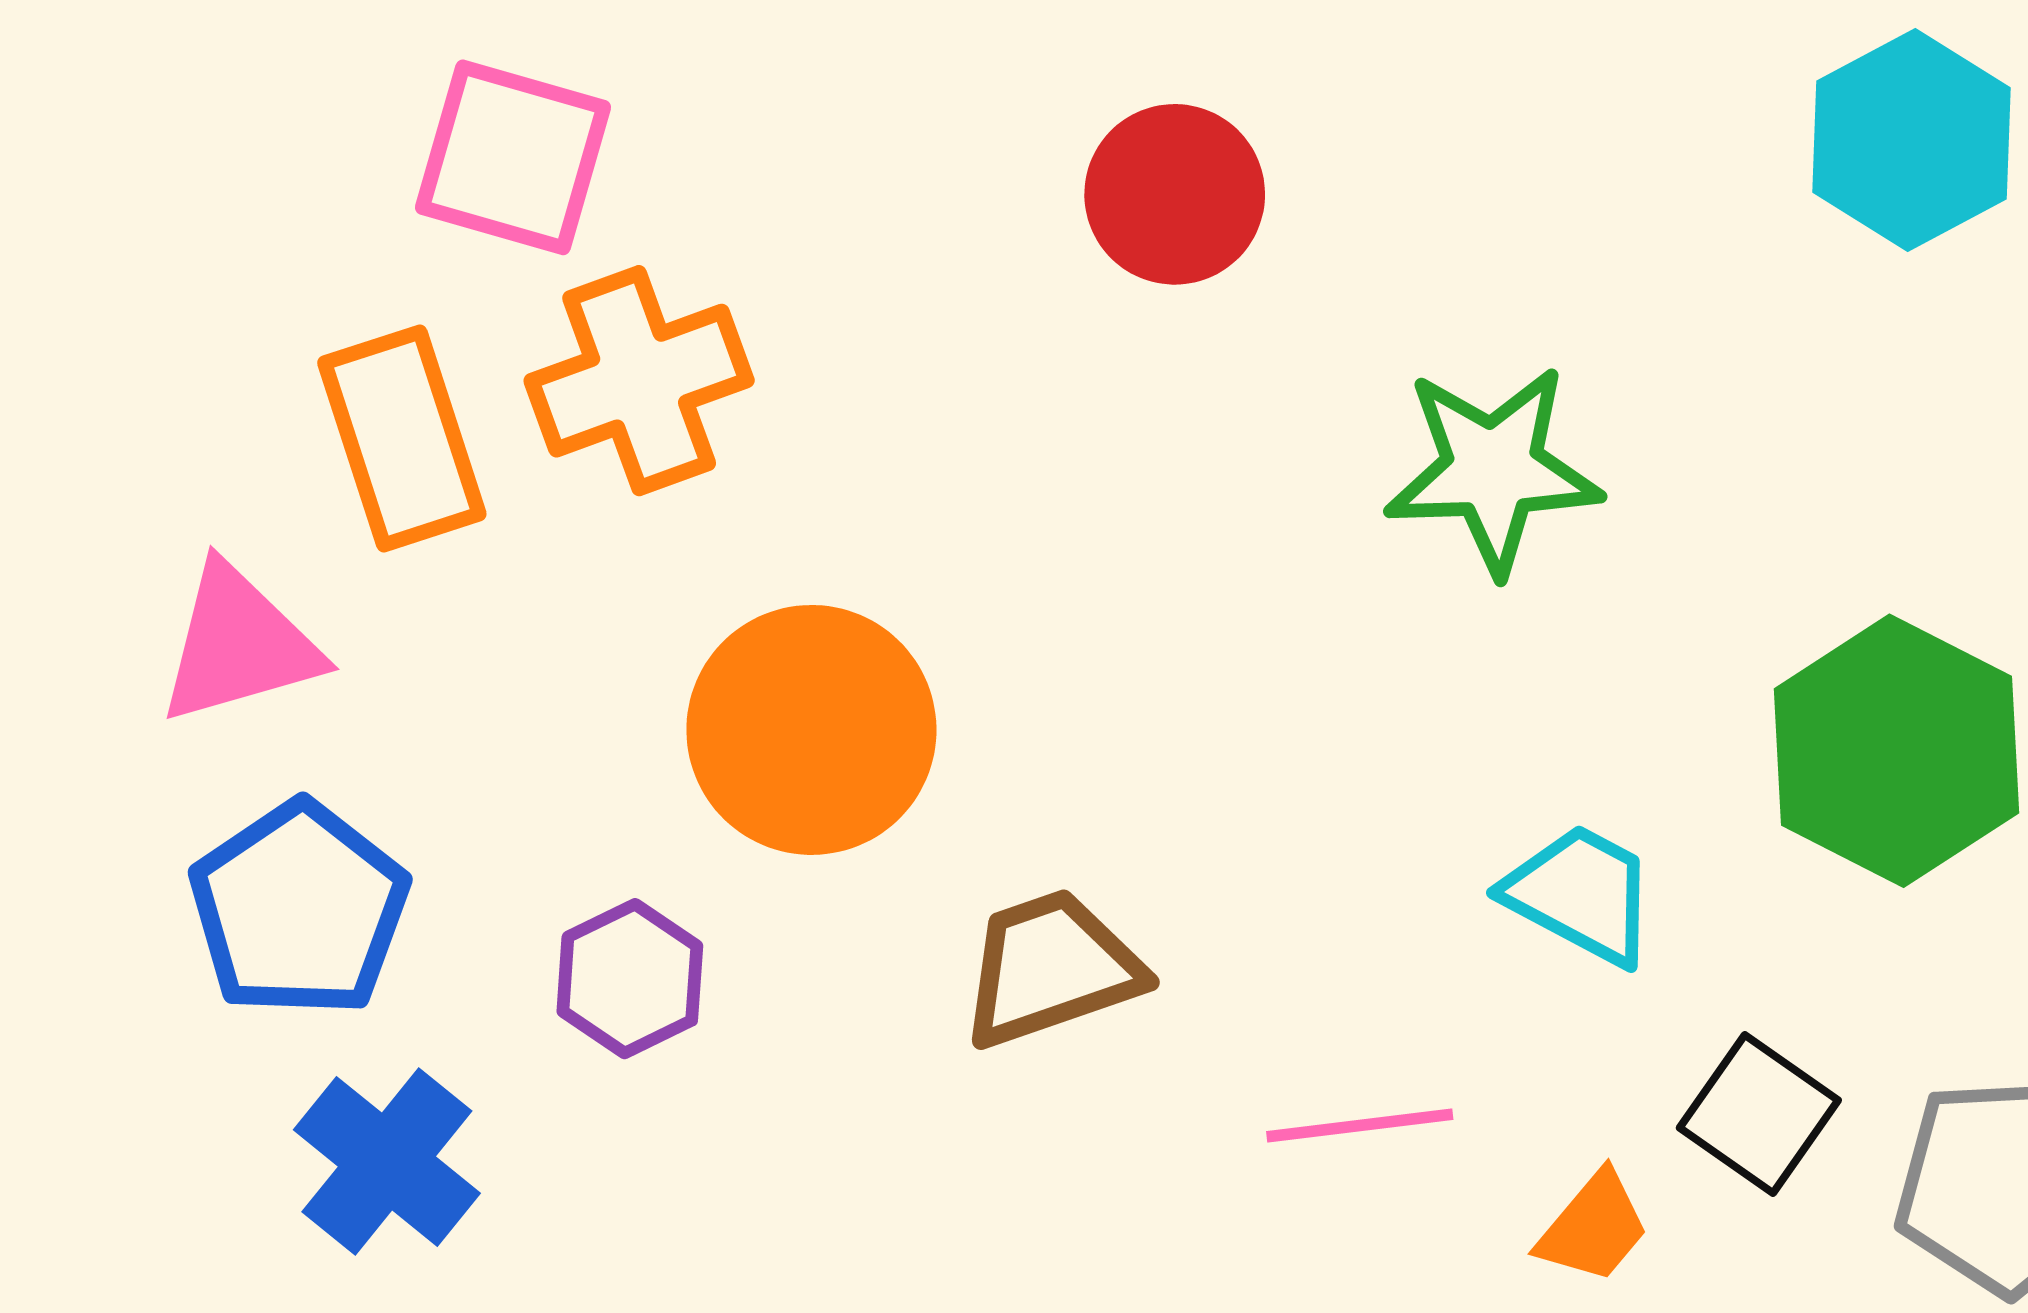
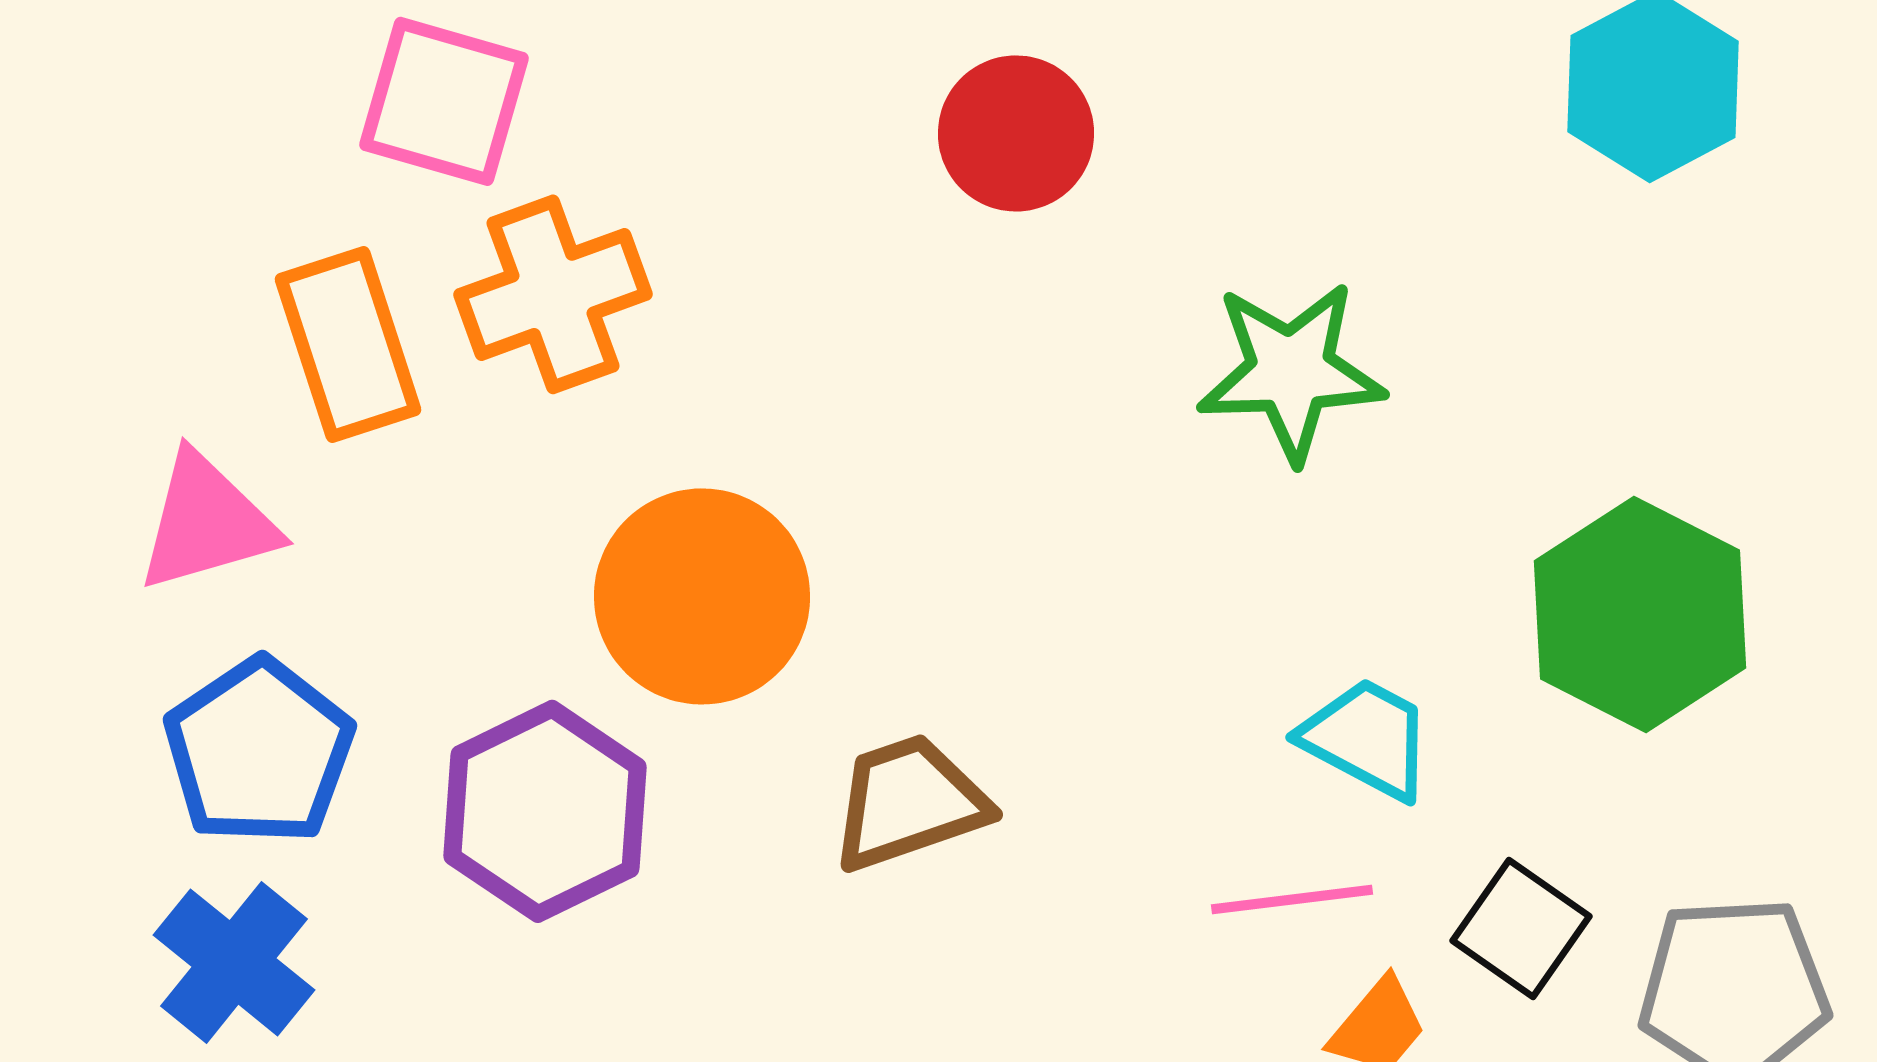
purple hexagon: (630, 979) -> (545, 811), size x1.6
pink line: (1360, 1126) -> (1292, 899), moved
blue cross: (387, 1161) -> (234, 962), moved

